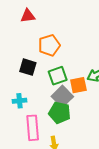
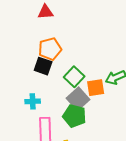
orange pentagon: (49, 45) -> (50, 49), moved
green square: (58, 76) -> (74, 77), turned -30

